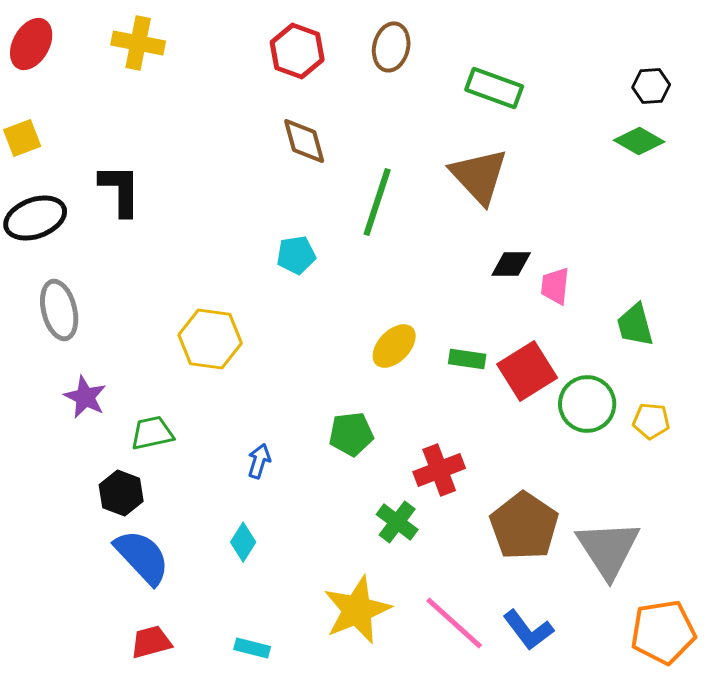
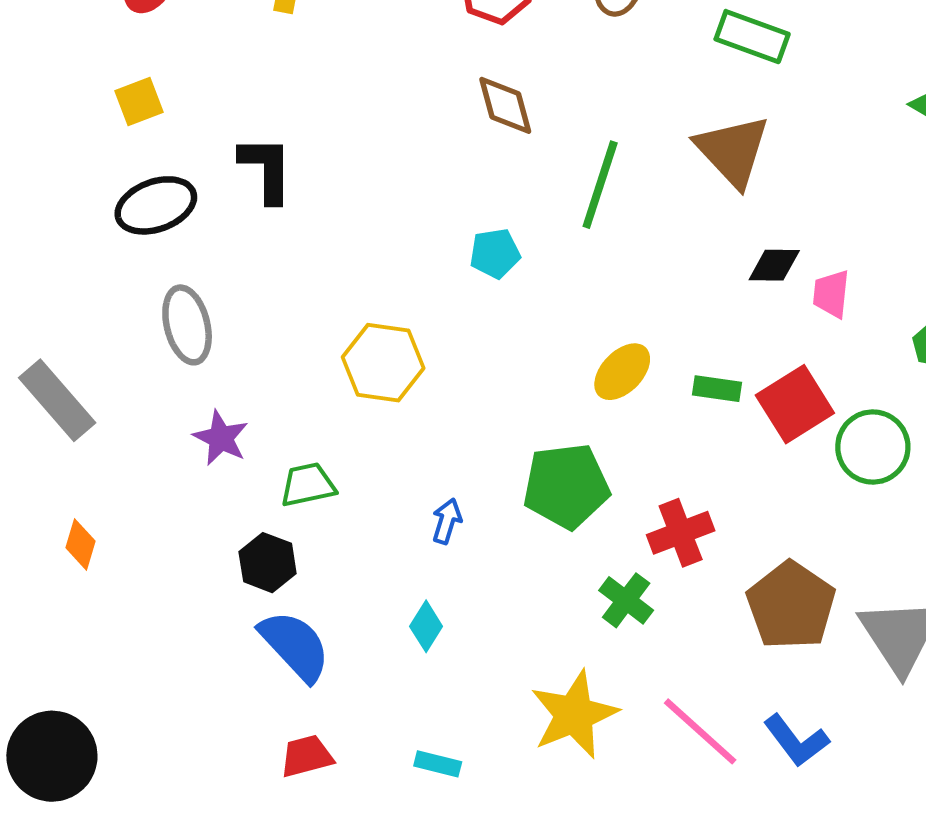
green pentagon: (351, 434) -> (566, 486), size x1.5

